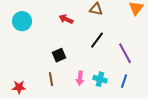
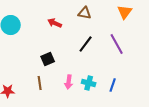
purple line: (125, 53) -> (117, 44), moved

